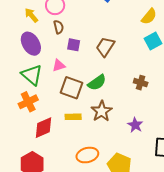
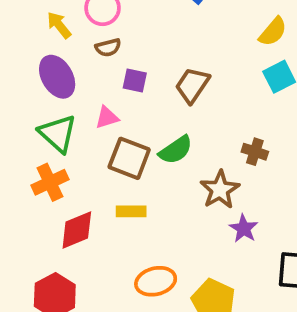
brown semicircle: (59, 27) -> (108, 47), turned 88
brown star: (102, 111) -> (220, 190), moved

